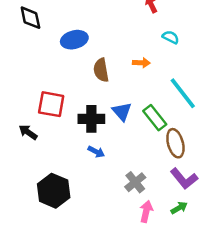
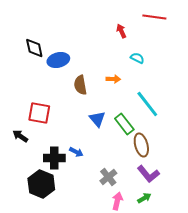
black diamond: (30, 18) -> (34, 48), moved
black cross: (91, 119) -> (54, 158), moved

